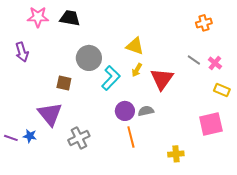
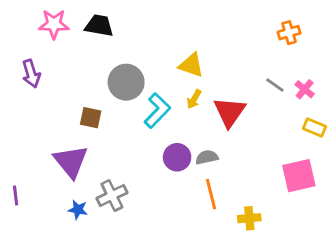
blue star: (30, 136) -> (78, 210), moved
orange line: (131, 137) -> (211, 194), moved
purple line: (11, 138) -> (16, 196), turned 64

